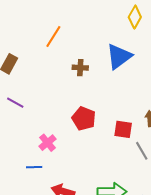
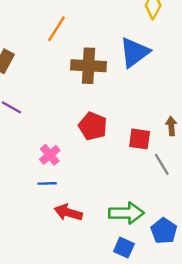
brown cross: (80, 68) -> (89, 66), size x1.8
blue line: (34, 167) -> (47, 183), moved

